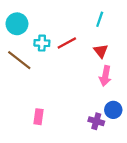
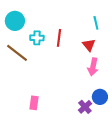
cyan line: (100, 19) -> (96, 23), moved, turned -32
red line: (67, 43) -> (59, 38), turned -54
purple cross: (96, 121) -> (85, 107), turned 32

